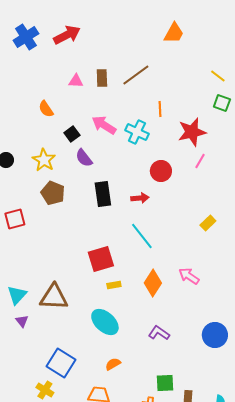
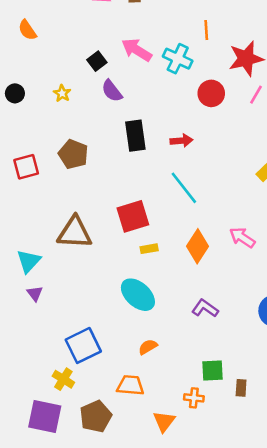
orange semicircle: (46, 109) -> (27, 30), moved
yellow star: (44, 160) -> (62, 93), size x0.6
red circle: (161, 171) -> (211, 93), moved
brown pentagon: (53, 193) -> (73, 154), moved
brown triangle: (54, 297) -> (75, 233), moved
blue square: (61, 363) -> (83, 346), turned 32

